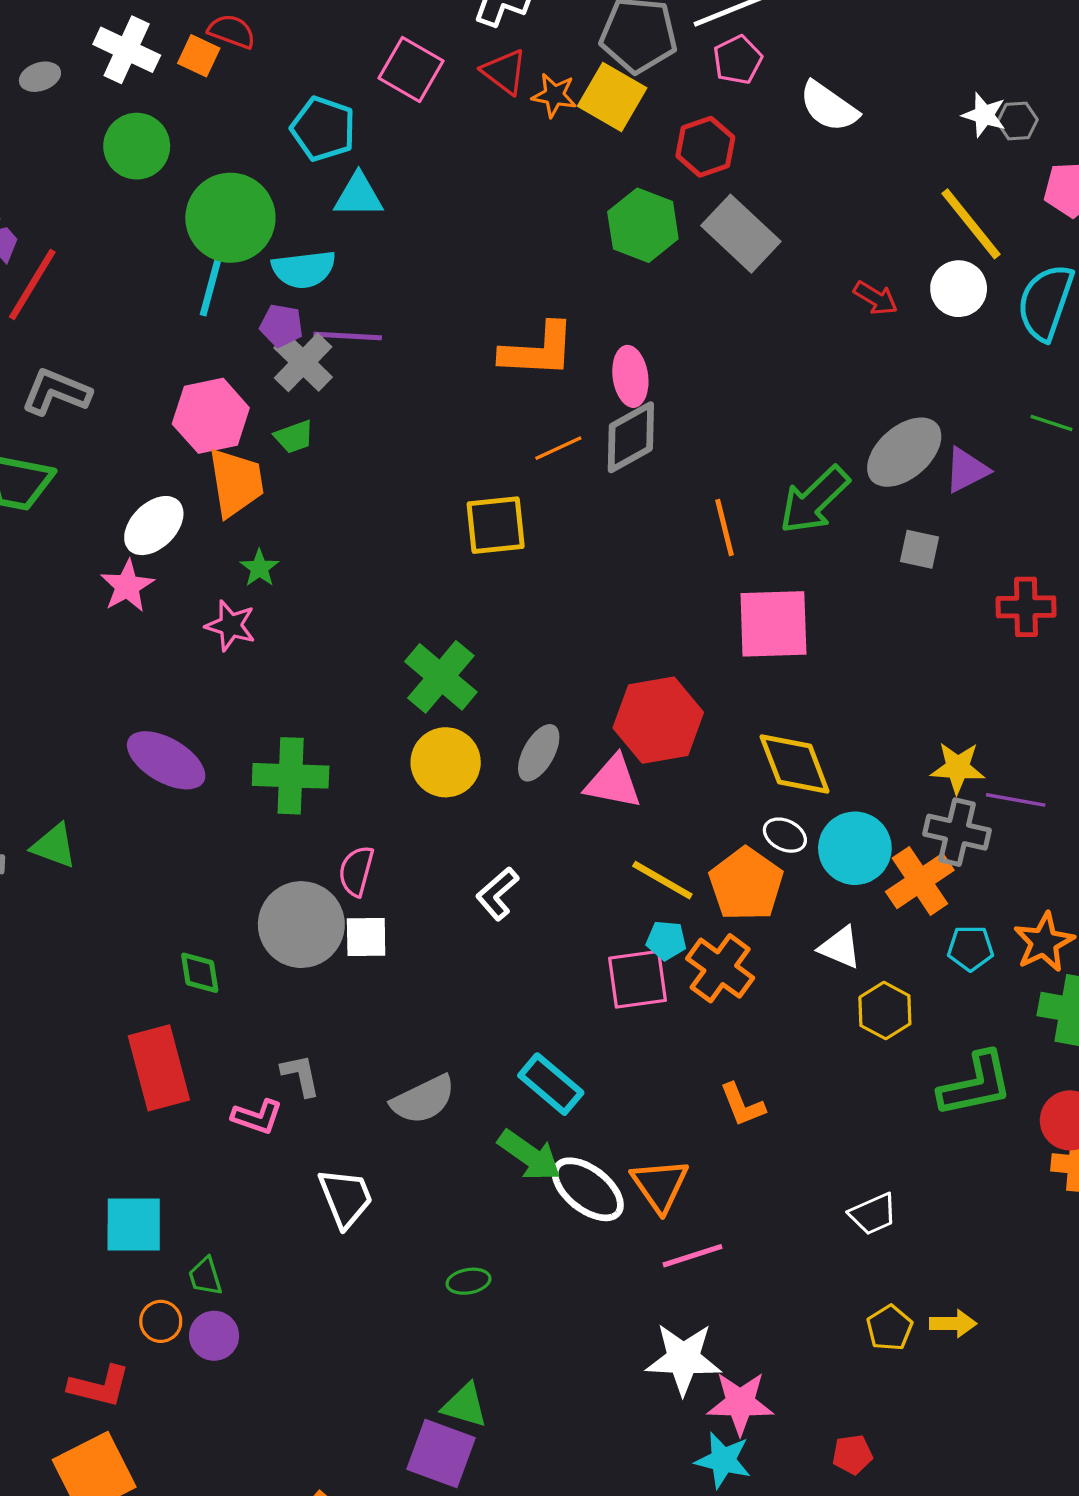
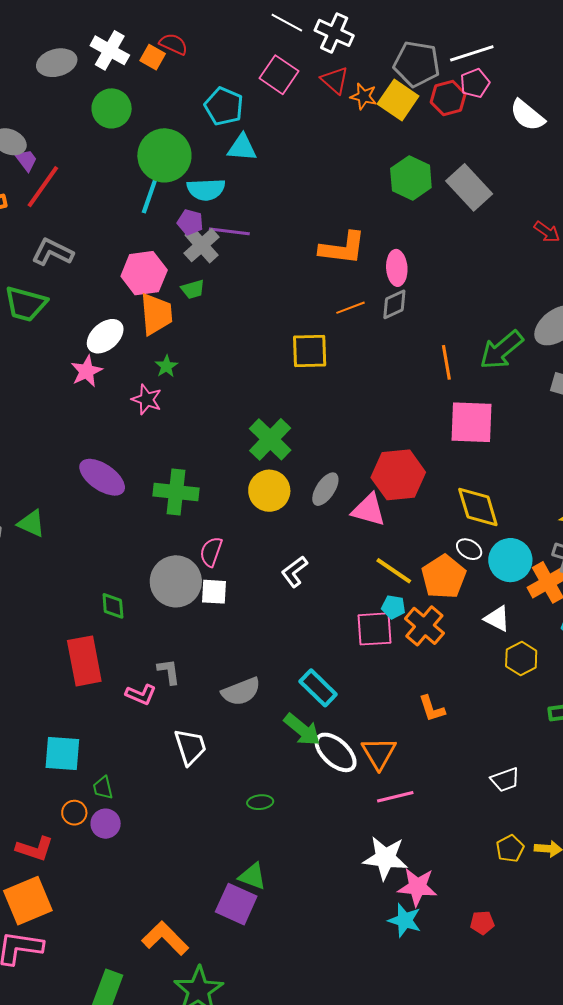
gray ellipse: (40, 77) -> (57, 63), size x1.6
red hexagon: (705, 147) -> (448, 98), moved
gray diamond: (631, 437) -> (394, 304), size x0.7

